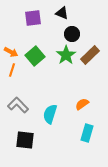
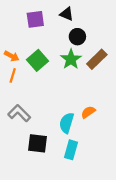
cyan semicircle: (50, 114) -> (67, 123), moved
cyan rectangle: (87, 133) -> (71, 150), moved
black square: (25, 140) -> (38, 143), moved

